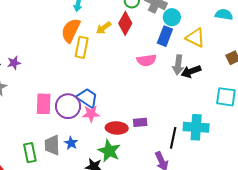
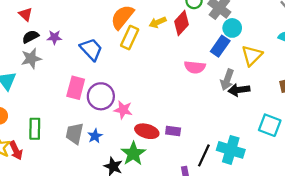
yellow triangle: (195, 38) -> (252, 55), turned 35
blue trapezoid: (87, 98) -> (91, 49), moved
green rectangle: (30, 153) -> (35, 129), moved

